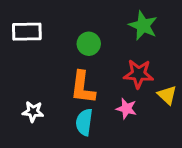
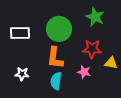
white rectangle: (27, 32) -> (20, 33), moved
green circle: (89, 44) -> (59, 29), size x1.6
yellow triangle: (167, 95) -> (111, 63), turned -32

